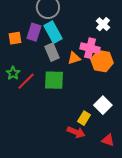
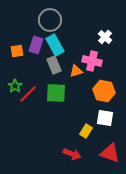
orange hexagon: (102, 61) -> (104, 91), moved
white square: (103, 105) -> (105, 118), turned -36
red arrow: (76, 132) -> (72, 154), moved
red triangle: (108, 140) -> (110, 153), size x1.5

